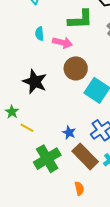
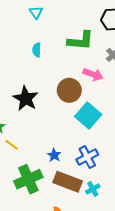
pink arrow: (63, 43) -> (93, 74), moved
brown rectangle: (85, 156) -> (68, 182), turned -32

